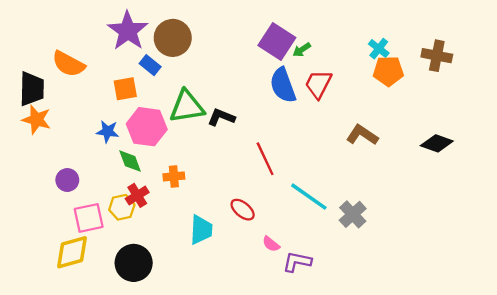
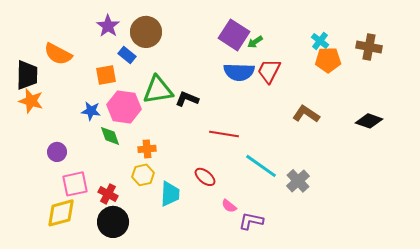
purple star: (128, 31) -> (108, 26), size x0.7
blue semicircle: (283, 85) -> (239, 72), turned -68
red line: (265, 159) -> (224, 134), turned -56
red cross: (137, 195) -> (108, 194), moved, turned -30
yellow hexagon: (122, 207) -> (143, 175), moved

